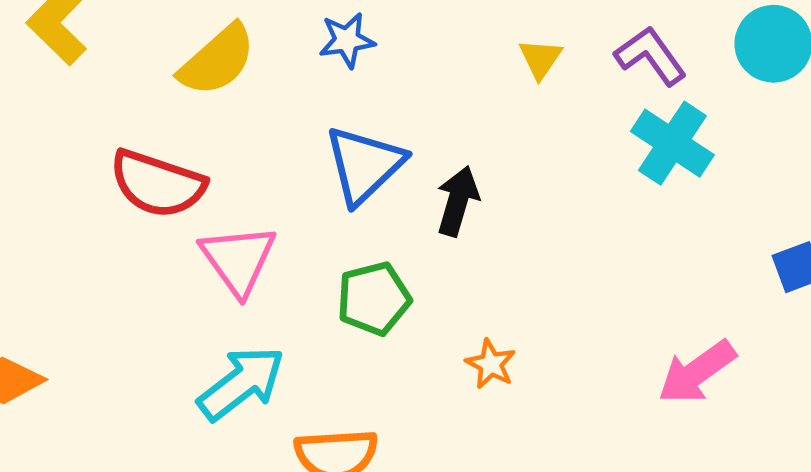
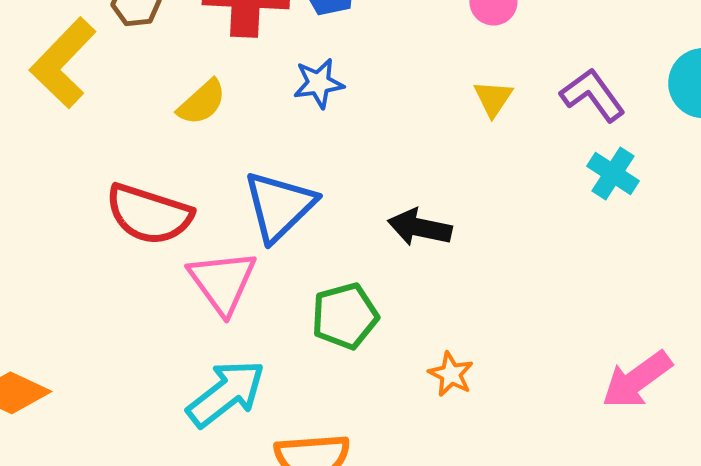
yellow semicircle: (217, 60) -> (202, 102), size x0.7
cyan cross: (672, 143) -> (613, 174), size x0.7
blue triangle: (364, 165) -> (279, 206), moved
black arrow: (458, 201) -> (420, 228), turned -94

